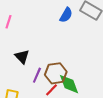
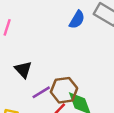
purple line: (37, 75) -> (41, 92), turned 35

